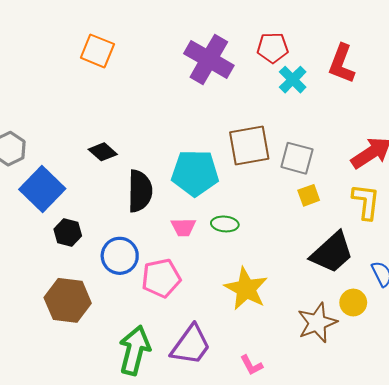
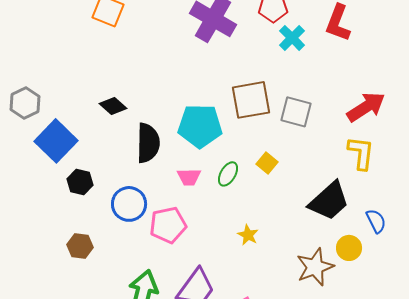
yellow square: (309, 195) -> (267, 163), moved, turned -30
green ellipse: (225, 224) -> (228, 174), turned -65
yellow star: (246, 289) -> (248, 235), size x0.5
brown hexagon: (68, 300) -> (80, 246), size x0.6

